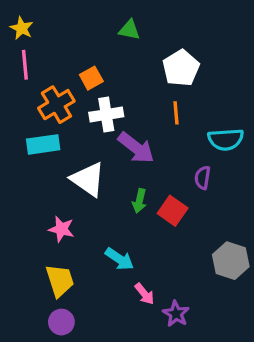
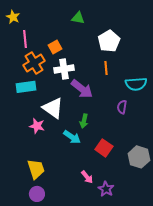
pink line: (25, 65) -> (25, 39), moved
red square: (173, 211) -> (104, 148), moved
pink star: (61, 229) -> (37, 126), moved
cyan arrow: (119, 259) -> (72, 137), moved

